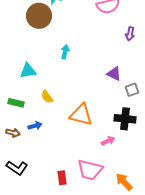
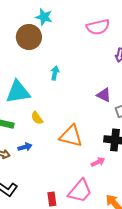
cyan triangle: (28, 71) -> (18, 92), size x1.5
pink trapezoid: (90, 170) -> (80, 191), turned -64

